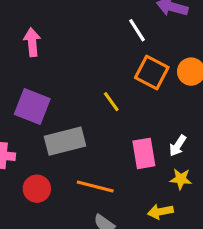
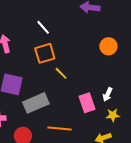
white line: (137, 30) -> (43, 27), moved
orange square: (152, 72) -> (45, 53), moved, turned -35

